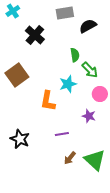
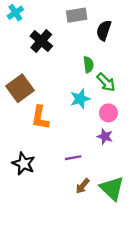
black semicircle: (88, 26) -> (104, 30), turned -42
pink circle: (100, 94) -> (108, 113), moved
orange L-shape: (48, 101) -> (40, 118), moved

